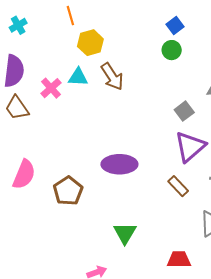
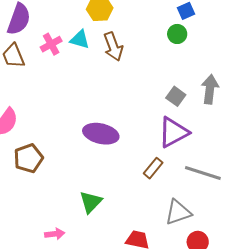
gray square: (184, 111) -> (176, 96), turned -30
brown rectangle: (178, 186) -> (153, 168), turned 70
brown pentagon: (68, 191) -> (28, 158), moved

